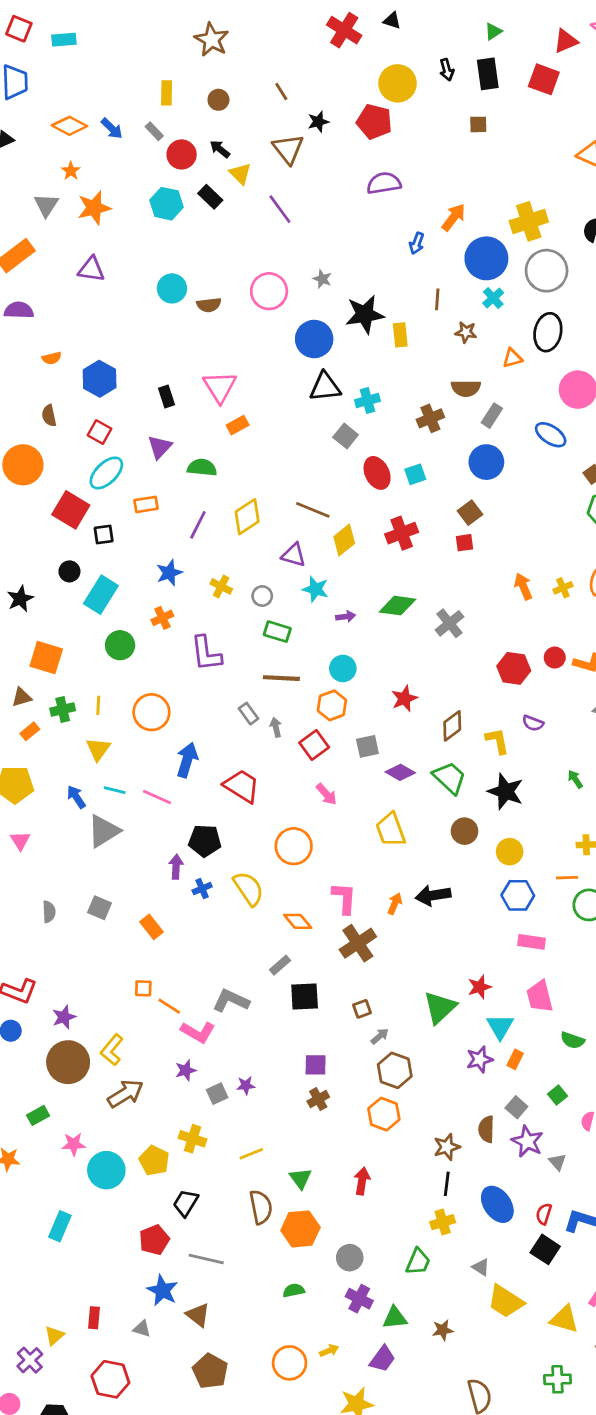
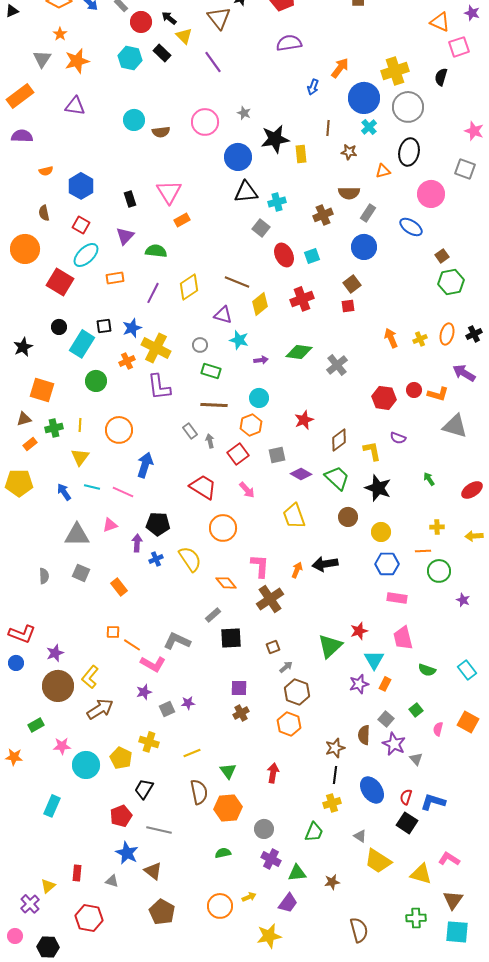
black square: (104, 534) -> (104, 326), moved
yellow cross: (221, 586) -> (156, 348), moved, size x1.8
red trapezoid: (242, 786) -> (203, 487), moved
gray triangle: (104, 831) -> (77, 535), moved, turned 32
pink triangle: (20, 841) -> (110, 525), moved, turned 42

